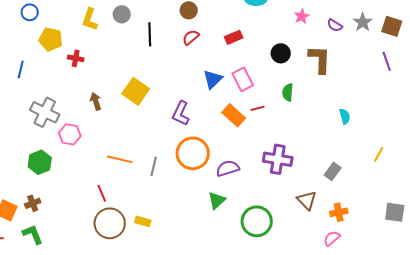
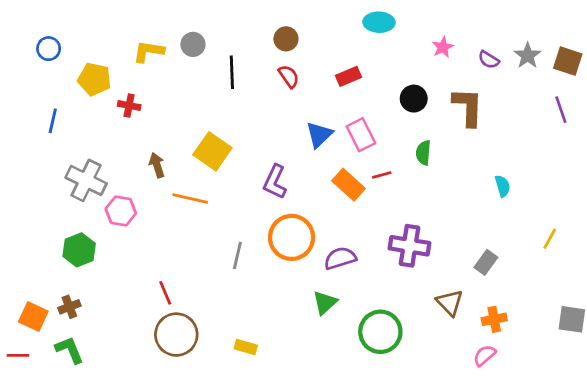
blue circle: (30, 12) -> (49, 49), moved
yellow L-shape: (90, 19) -> (149, 51), turned 80
red semicircle: (191, 37) -> (289, 76), turned 96
orange line: (120, 159) -> (190, 199), moved
yellow rectangle: (143, 221) -> (246, 347), moved

